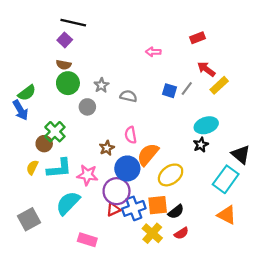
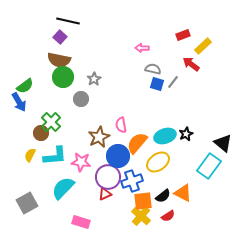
brown semicircle: (64, 65) -> (59, 60), size x1.6
yellow rectangle: (219, 85) -> (203, 46), moved
gray semicircle: (128, 96) -> (153, 69), moved
cyan ellipse: (206, 125) -> (165, 136), moved
brown star: (107, 148) -> (99, 137), size x1.5
orange square: (158, 205) -> (143, 201), moved
blue cross: (134, 208) -> (132, 181), moved
orange triangle: (227, 215) -> (183, 193), moved

